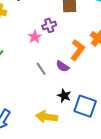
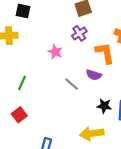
purple cross: (49, 25) -> (79, 33), moved
orange L-shape: (78, 50) -> (105, 53), turned -30

